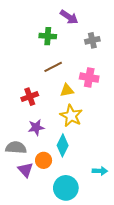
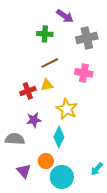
gray cross: (92, 40) -> (87, 38), size x1.5
yellow triangle: (67, 90) -> (47, 85), moved
orange circle: (44, 160) -> (46, 161), moved
purple triangle: (25, 170) -> (24, 171), moved
cyan arrow: (100, 171) -> (97, 169), moved, turned 128

